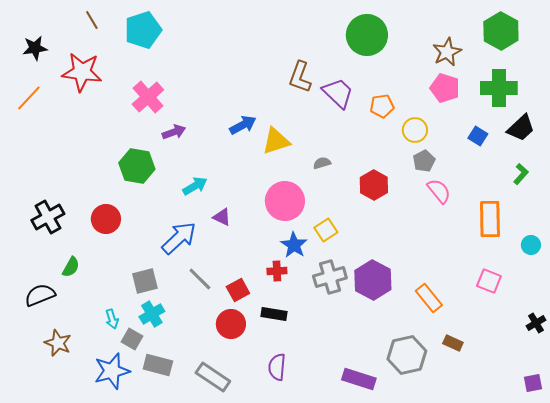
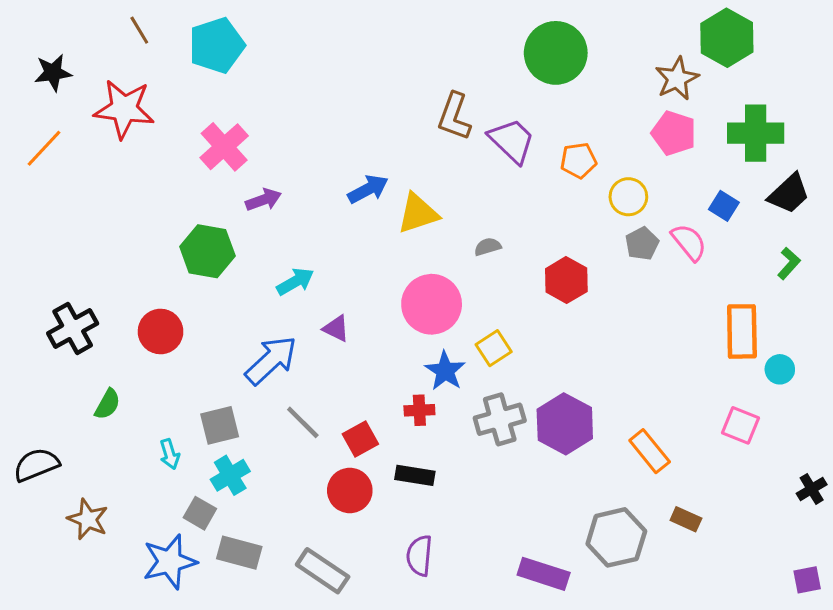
green hexagon: (501, 31) -> (727, 38), moved
pink semicircle: (439, 191) -> (689, 242), moved
cyan circle: (531, 245) -> (780, 369), moved
black semicircle: (40, 295) -> (36, 465), moved
cyan arrow: (112, 319) -> (170, 454), moved

